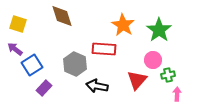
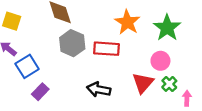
gray hexagon: (75, 64) -> (72, 43), moved
green cross: (168, 75) -> (169, 84), moved, turned -32

